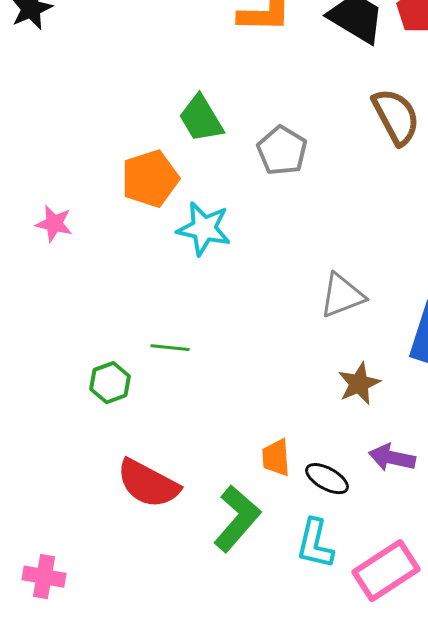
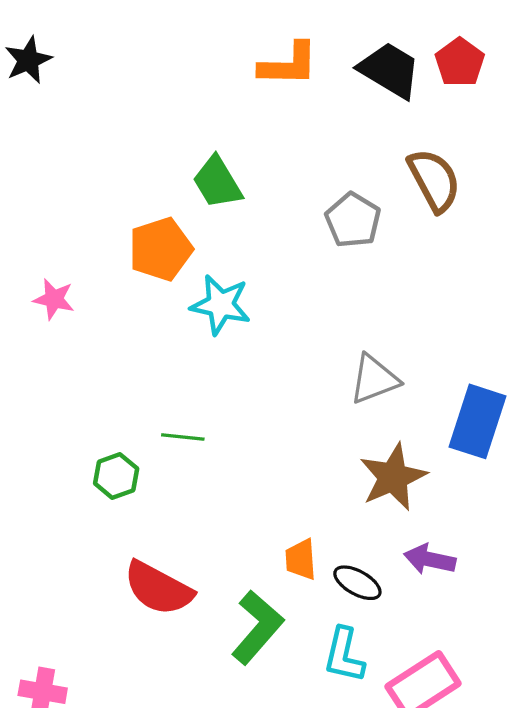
gray pentagon: (282, 151) -> (353, 220), moved
brown star: (359, 384) -> (393, 477), size x1.4

